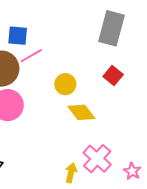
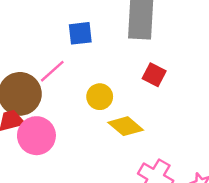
blue square: (18, 36) -> (80, 33), moved

